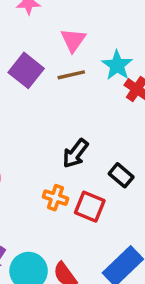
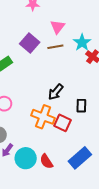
black rectangle: (121, 175) -> (81, 106), turned 48
orange cross: (55, 198) -> (43, 117), size x1.6

